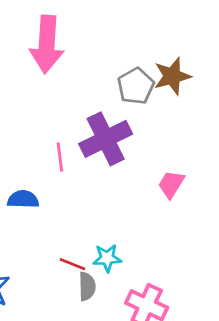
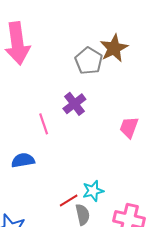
purple cross: (106, 139) -> (74, 104), size x0.6
red line: (72, 264) -> (69, 200), turned -42

